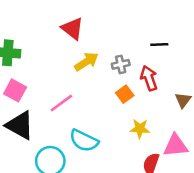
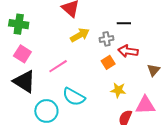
black line: (159, 45) -> (124, 23), moved
red arrow: (149, 78) -> (128, 51), turned -66

